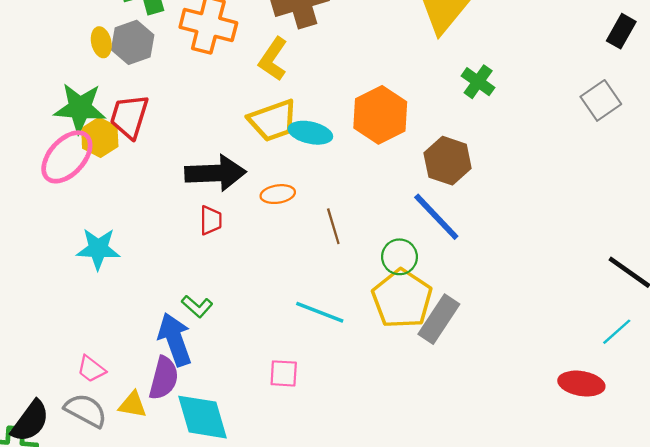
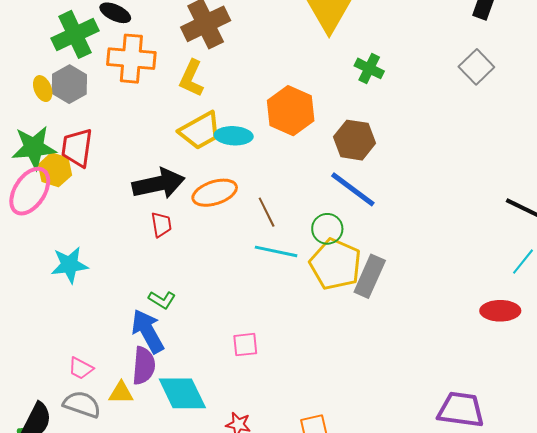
orange ellipse: (278, 194) -> (215, 193), size x1.5
cyan line: (320, 312) -> (276, 251), moved

